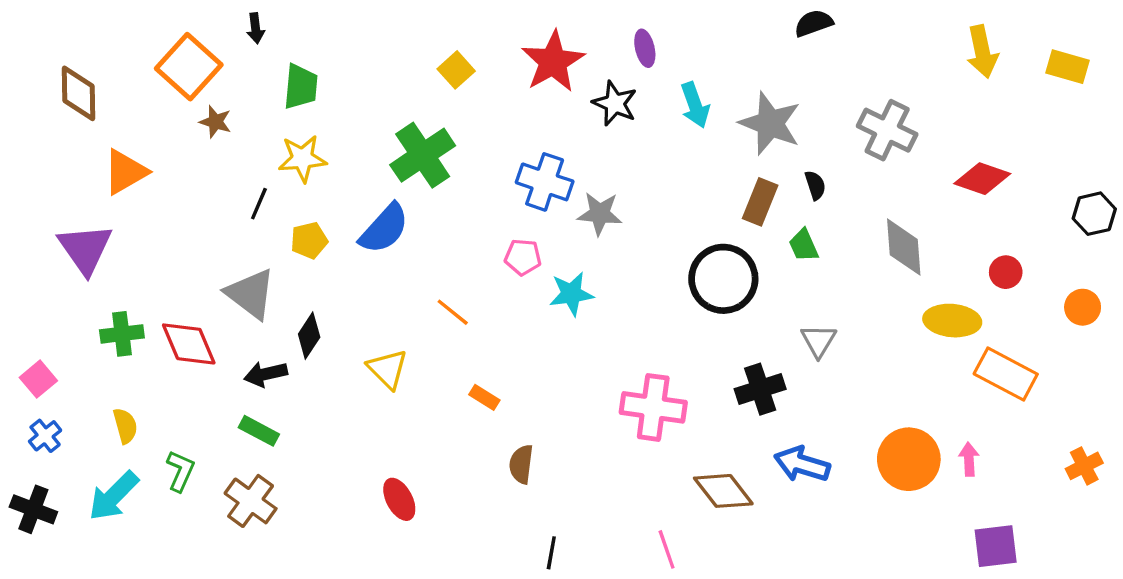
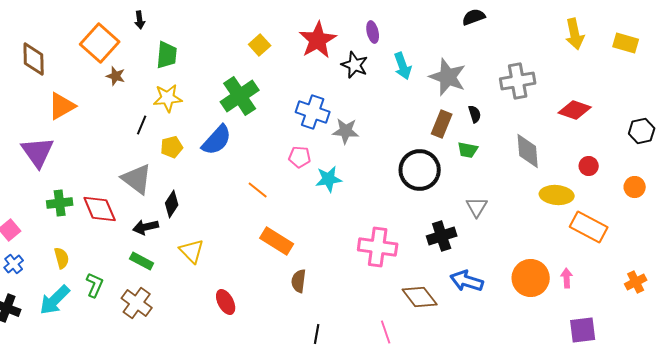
gray cross: (887, 130) -> (518, 81), turned -36
green trapezoid: (804, 245) -> (468, 150), turned -55
yellow triangle: (388, 369) -> (192, 251), moved
orange rectangle: (484, 397) -> (277, 241), size x1.8

